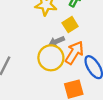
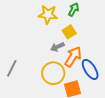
yellow circle: (51, 58) -> (53, 73), moved

